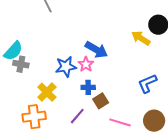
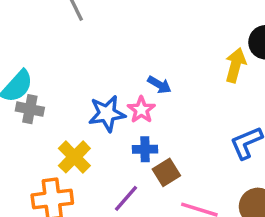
yellow arrow: (141, 38) -> (236, 65), turned 72
blue arrow: (96, 50) -> (159, 85), size x0.6

